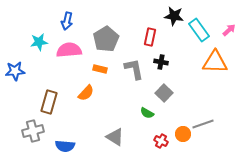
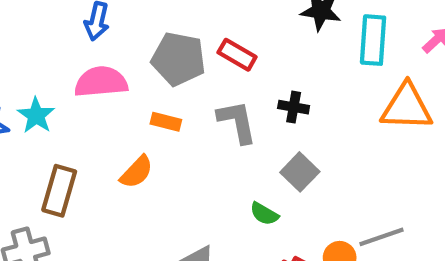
cyan rectangle: (199, 30) -> (373, 40), turned 40
red rectangle: (150, 37) -> (237, 55), moved, turned -72
gray pentagon: (106, 39) -> (178, 59), turned -30
cyan star: (39, 42) -> (36, 115), moved, turned -30

